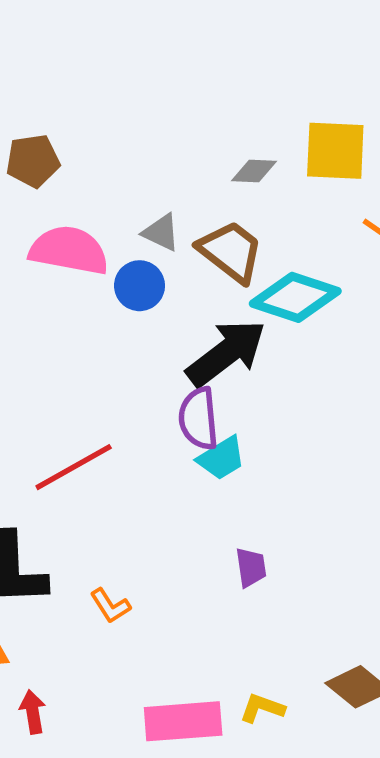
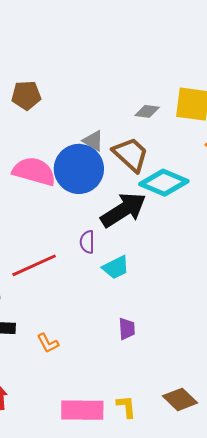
pink semicircle: (69, 250) -> (34, 171), moved
blue circle: (140, 286) -> (79, 169), size x1.8
purple semicircle: (198, 419) -> (87, 242), moved, size x0.7
yellow L-shape: (262, 708) -> (126, 407), turned 60

